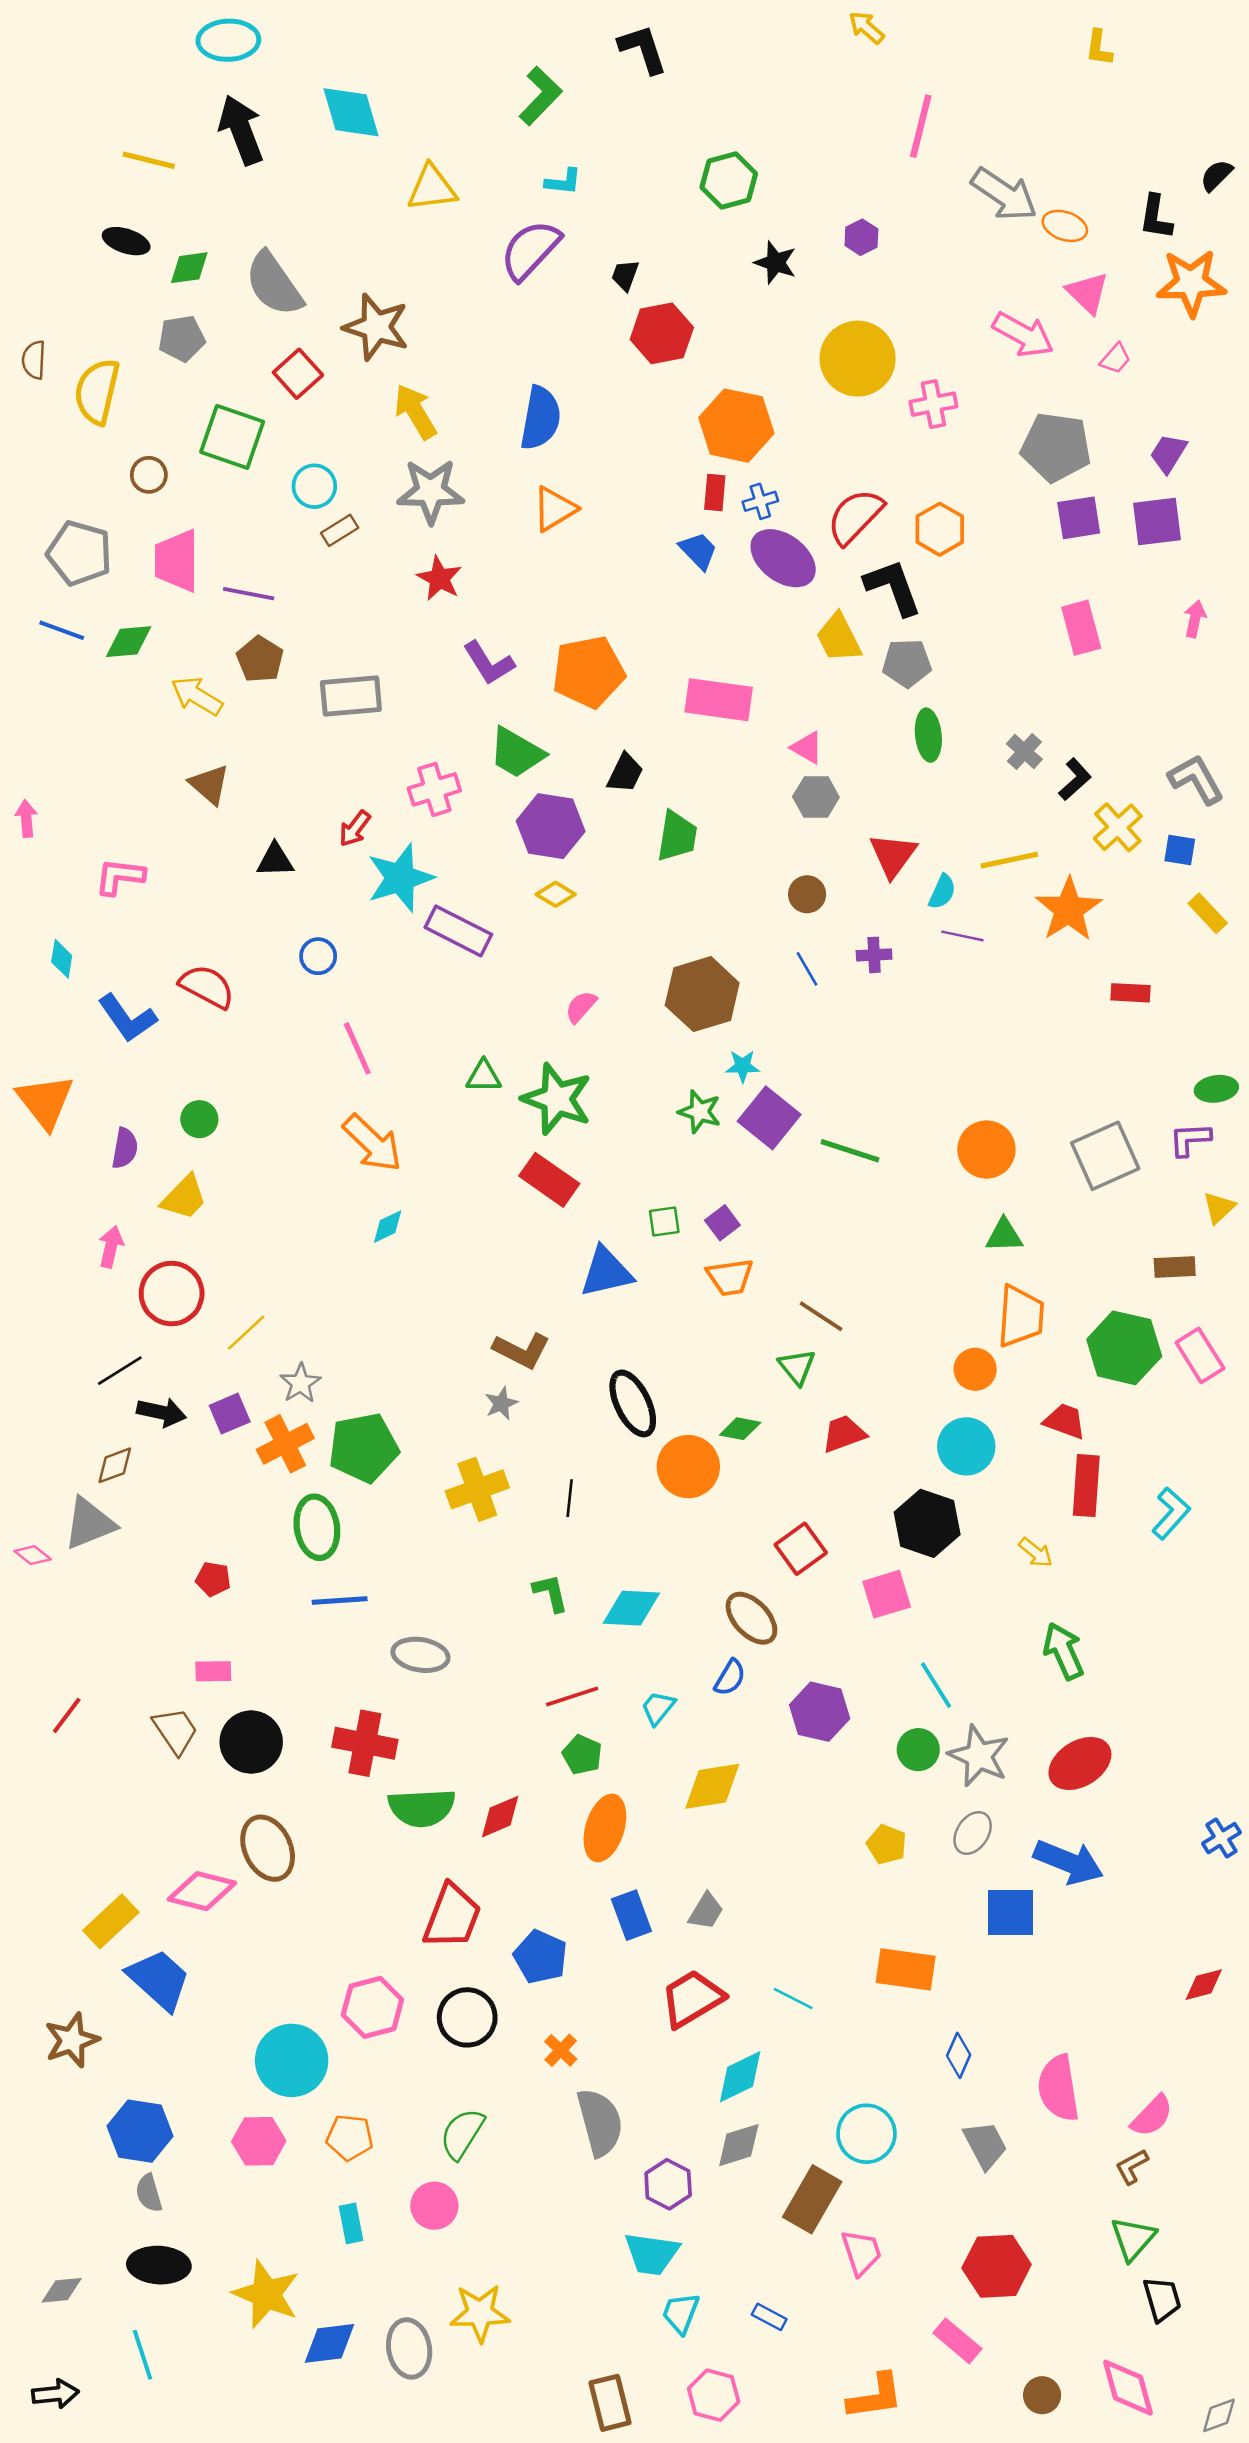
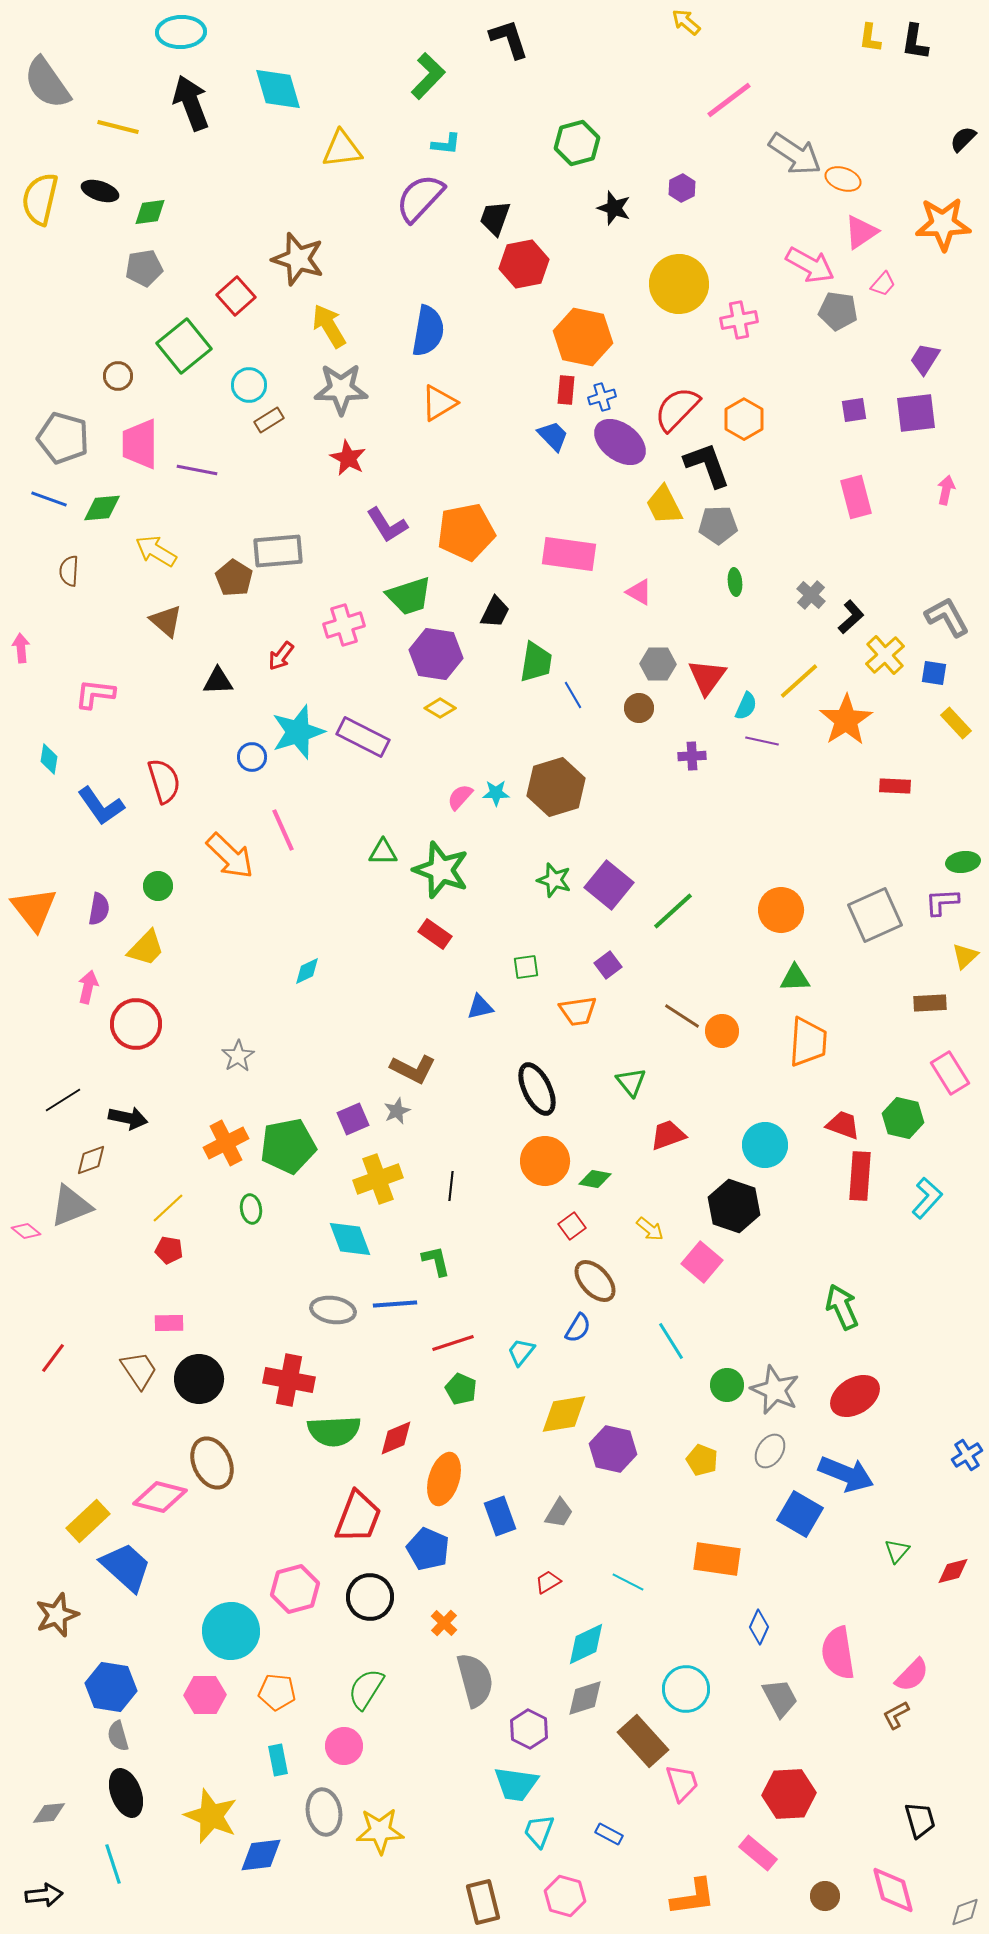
pink line: (921, 126) -> (729, 100), turned 39
black L-shape: (1156, 217) -> (915, 42), moved
black trapezoid: (625, 275) -> (495, 218), size x1.4
gray semicircle: (274, 284) -> (47, 83), moved
pink triangle: (1088, 293) -> (861, 232), turned 42
brown semicircle: (34, 360) -> (69, 571), moved
yellow semicircle: (97, 391) -> (40, 199), moved
green square: (232, 437) -> (184, 346), turned 32
gray pentagon: (1056, 447) -> (838, 311), moved, size x0.7
purple square: (1079, 518) -> (854, 410), size x0.7
brown pentagon: (260, 659) -> (234, 578), moved
green ellipse: (928, 735) -> (735, 582), size x0.7
green trapezoid: (516, 753) -> (409, 596), turned -48
gray hexagon: (816, 797) -> (658, 664), moved
yellow line: (1009, 860) -> (799, 681), turned -30
cyan star: (400, 878) -> (298, 732), moved
blue line: (807, 969) -> (573, 695), moved
red semicircle: (207, 987) -> (164, 781), turned 45
cyan star: (743, 1066) -> (496, 793), moved
orange triangle: (45, 1101) -> (34, 909), moved
orange arrow: (372, 1143) -> (230, 856), moved
green line: (850, 1151) -> (673, 911), turned -60
red rectangle: (549, 1180) -> (435, 934), size x0.7
purple square: (722, 1223) -> (608, 965), moved
blue triangle: (606, 1272) -> (480, 1007), size x0.6
brown line: (821, 1316) -> (682, 1016), moved
yellow line: (246, 1333) -> (168, 1208), moved
green hexagon: (1124, 1348) -> (903, 1118), moved, size x0.7
orange circle: (975, 1369) -> (722, 1031), moved
black line: (120, 1371) -> (63, 1100), moved
gray star: (300, 1383) -> (238, 1056), moved
black ellipse: (633, 1403) -> (537, 1089), moved
purple square: (230, 1414) -> (353, 1119), moved
green diamond: (740, 1429) -> (595, 1179), moved
green ellipse: (317, 1527) -> (251, 1209), size x0.6
red square: (801, 1549) -> (572, 1226), moved, size x0.7
yellow arrow: (1036, 1553) -> (650, 1229), moved
pink square: (887, 1594) -> (702, 1262), turned -33
blue line: (340, 1601) -> (395, 1304), moved
cyan diamond: (631, 1608) -> (350, 1239), moved, turned 66
cyan line: (936, 1685) -> (671, 1341), moved
purple hexagon: (820, 1712) -> (613, 1449), moved
orange ellipse: (605, 1828) -> (444, 1479), moved
blue square: (1010, 1913) -> (800, 1514), turned 30
red trapezoid: (692, 1998) -> (548, 1582), size x0.5
brown rectangle: (812, 2199) -> (643, 1741), turned -72
green triangle: (1133, 2239) -> (897, 1551), moved, size x0.7
black ellipse: (159, 2265) -> (126, 1793), turned 66
gray ellipse: (409, 2348) -> (324, 1812), moved

